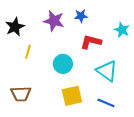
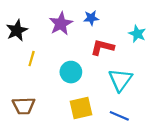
purple star: (54, 21) -> (61, 24), turned 30
cyan triangle: (107, 71) -> (120, 80), turned 30

